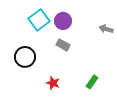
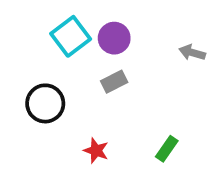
gray rectangle: (63, 45) -> (114, 82), turned -56

